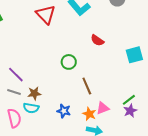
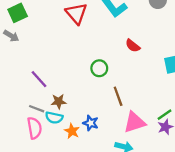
gray line: (14, 92) -> (37, 109), moved
pink triangle: (103, 108) -> (135, 122), size x1.5
orange star: (89, 114) -> (72, 131), moved

